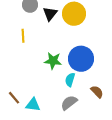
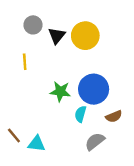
brown semicircle: (97, 92) -> (114, 116), moved, turned 112
gray semicircle: (69, 103) -> (95, 141), moved

